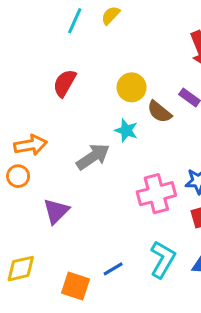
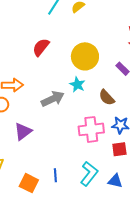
yellow circle: (132, 87) -> (85, 56), size x1.4
brown semicircle: (159, 112) -> (107, 98), moved
blue line: (113, 269) -> (55, 175), turned -72

